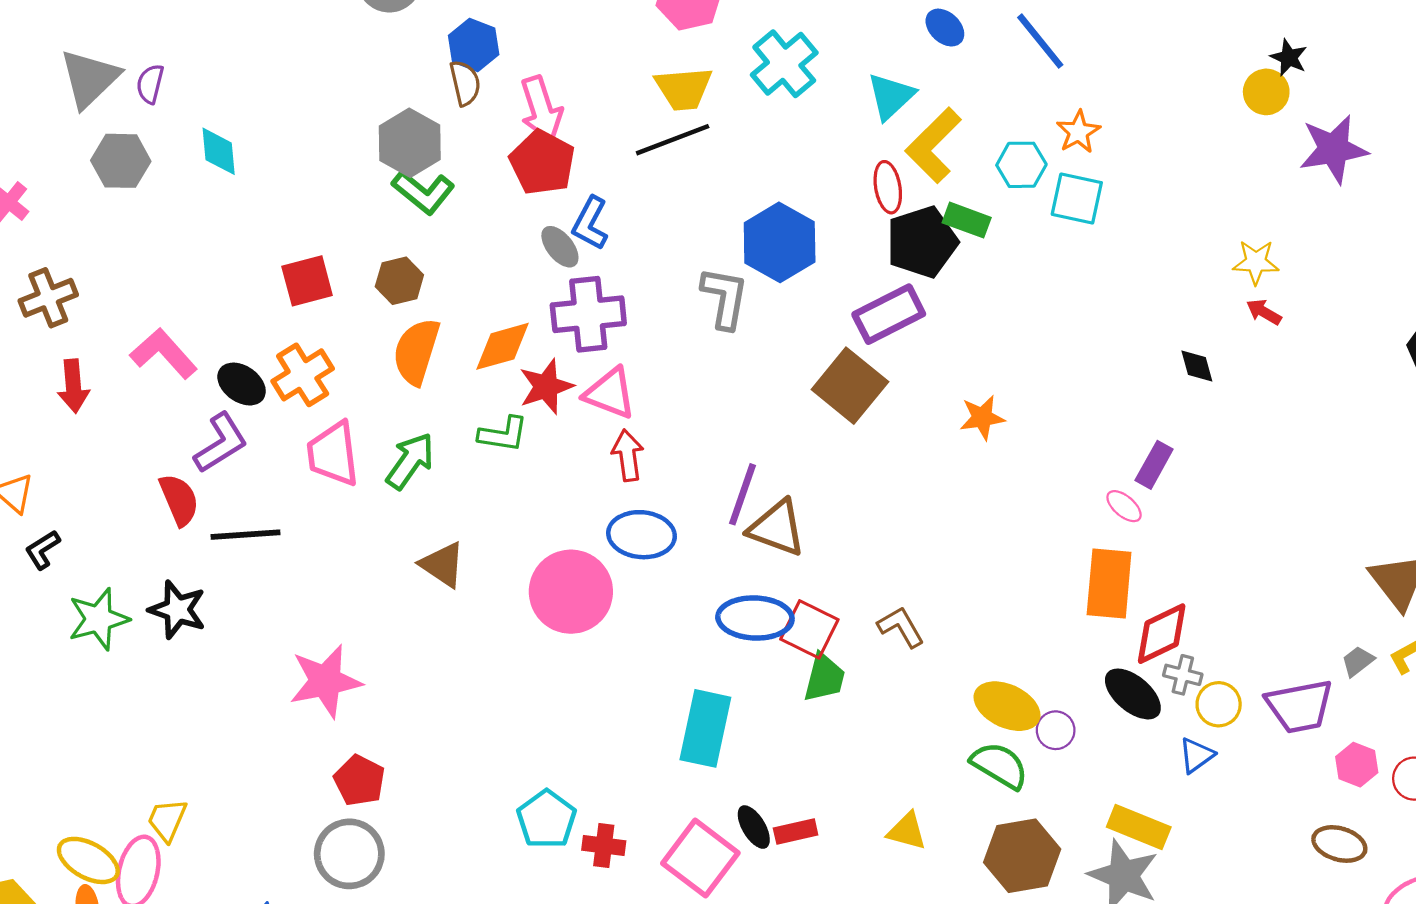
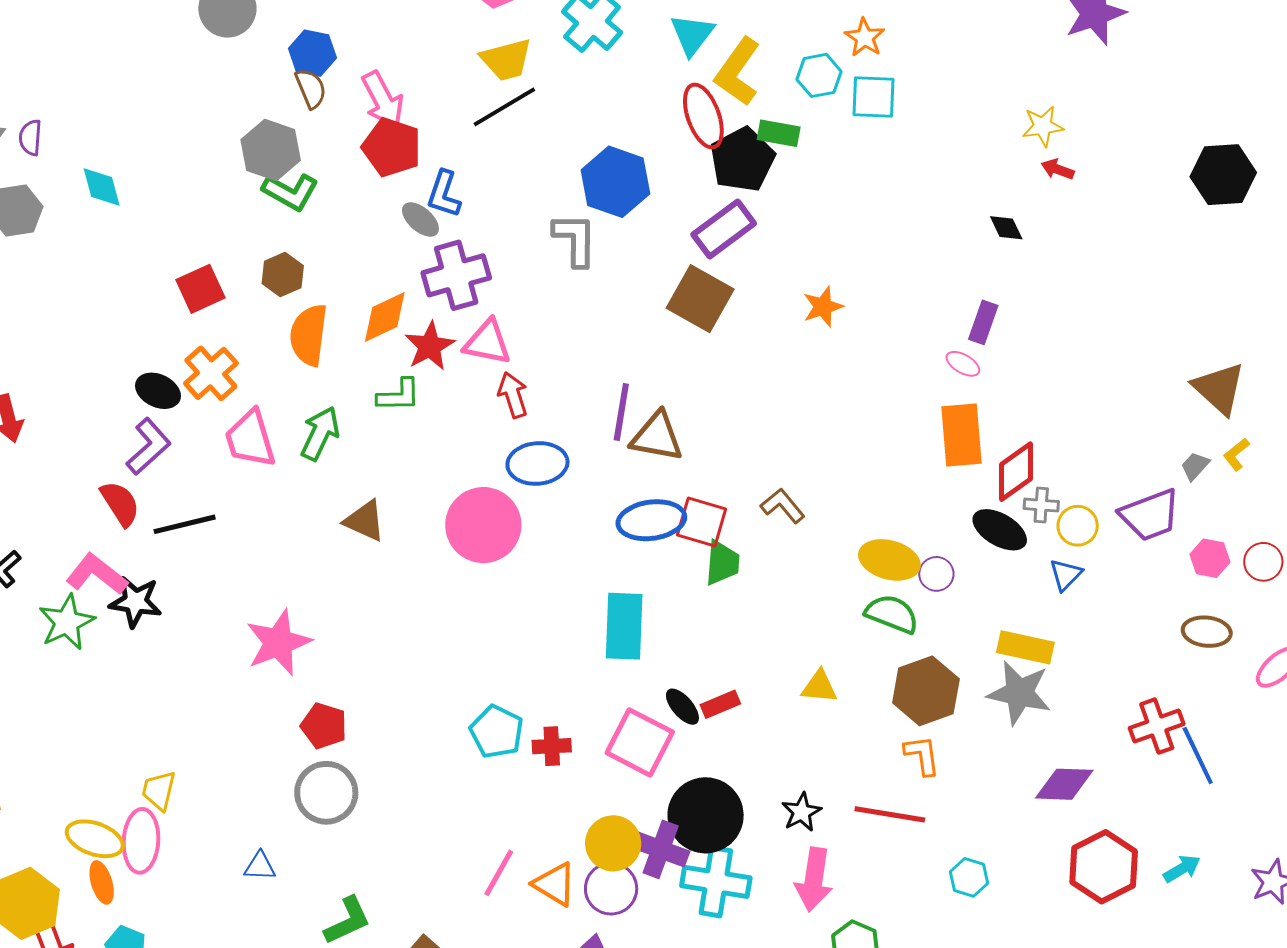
red ellipse: (888, 187) -> (703, 116), size x1.4
pink L-shape: (164, 353) -> (97, 574), moved

